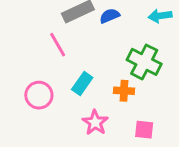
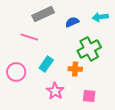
blue semicircle: (110, 16) -> (72, 22), moved
pink line: (58, 45) -> (29, 37), turned -42
green cross: (144, 62) -> (89, 49), turned 35

